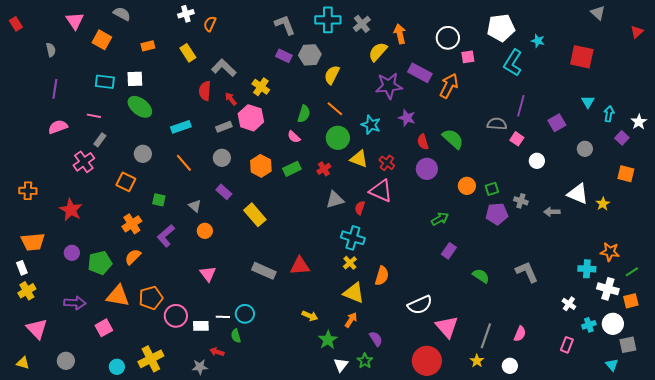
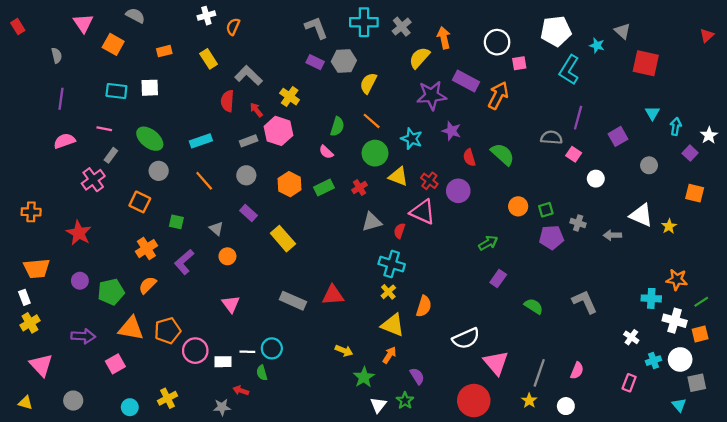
gray triangle: (598, 13) -> (622, 31), moved
green ellipse: (140, 107) -> (150, 139), moved
purple circle: (427, 169) -> (458, 191), moved
yellow cross: (151, 359) -> (168, 398), size x0.7

